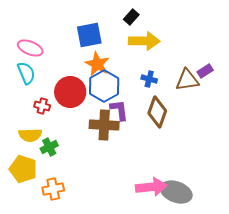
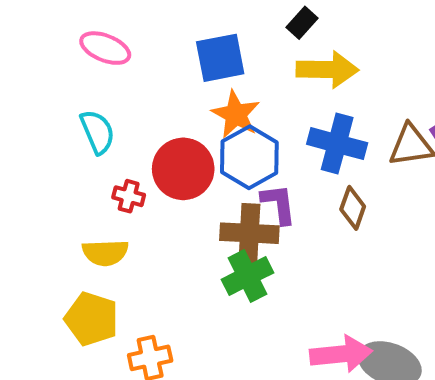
pink ellipse: (30, 48) -> (105, 48), moved
blue cross: (149, 79) -> (337, 144), size x1.8
brown diamond: (157, 112) -> (353, 208), size x0.7
green cross: (49, 147) -> (247, 276), moved, size x1.4

